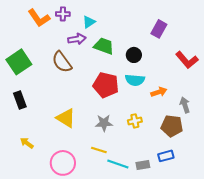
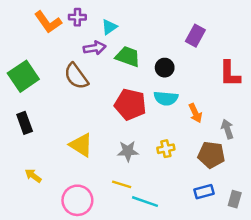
red L-shape: (187, 60) -> (230, 74), turned 40
orange arrow: (159, 92) -> (195, 113), turned 84
gray rectangle: (143, 165) -> (235, 199), moved, turned -64

